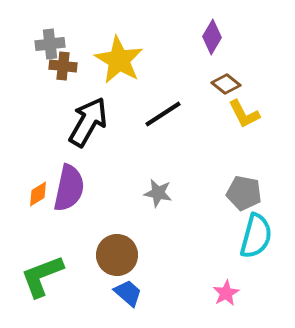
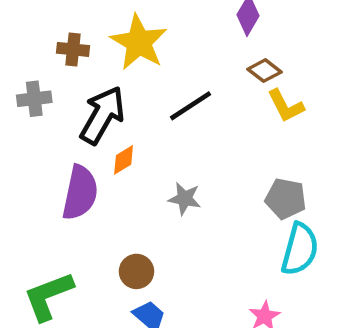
gray cross: (50, 44) -> (34, 99), moved
orange diamond: (38, 194) -> (124, 160), moved
brown circle: (117, 255) -> (136, 271), size x0.7

